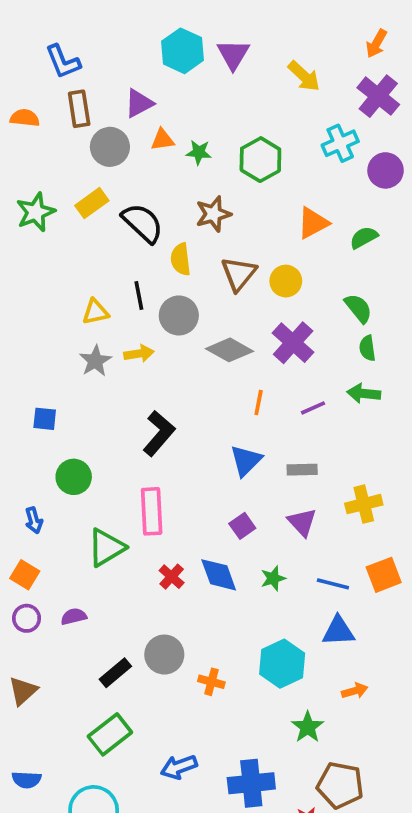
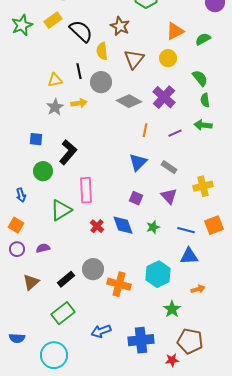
brown star: (213, 214) -> (120, 26), turned -30
yellow circle: (286, 281) -> (168, 58), moved
blue square: (45, 419) -> (36, 139), moved
black L-shape: (159, 433) -> (68, 152), moved
gray rectangle: (302, 470) -> (169, 167), turned 35
purple square: (242, 526) -> (136, 198), turned -32
orange cross: (211, 682) -> (119, 284), size x1.6
brown triangle: (23, 691) -> (31, 282), moved

